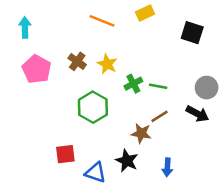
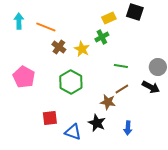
yellow rectangle: (145, 13) -> (109, 18), moved
orange line: (102, 21) -> (46, 27), moved
black square: (192, 33) -> (135, 12), moved
pink pentagon: (37, 69) -> (24, 77), moved
green cross: (133, 84) -> (102, 37), moved

